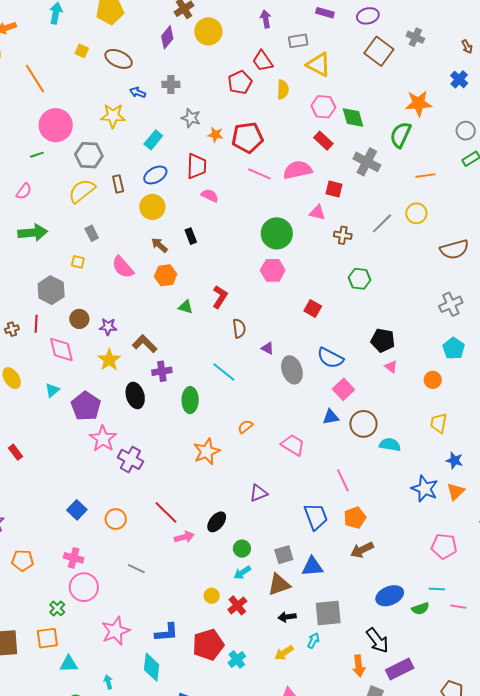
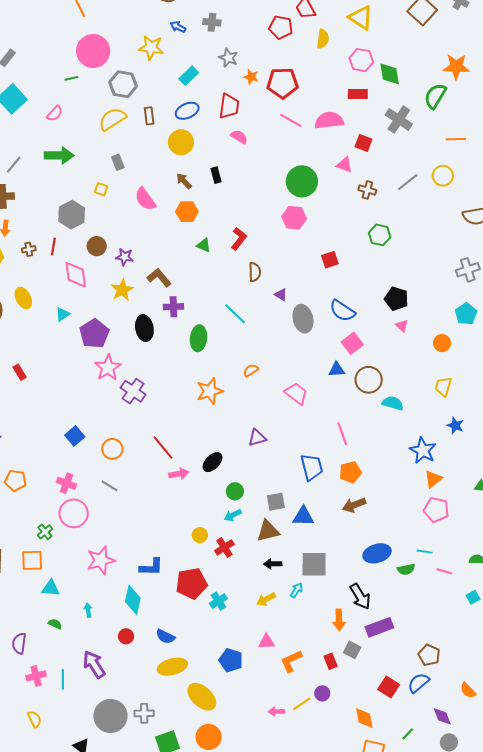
red pentagon: (240, 82) -> (281, 27), turned 30
red rectangle: (323, 141) -> (358, 94), turned -48
red square: (313, 308) -> (330, 260), turned 36
orange triangle: (456, 492) -> (433, 479), moved
gray line: (136, 569) -> (110, 486), moved

